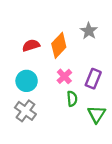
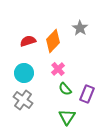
purple rectangle: (93, 79) -> (87, 94), moved
green semicircle: (72, 99) -> (65, 89), turned 144
green triangle: (97, 114) -> (67, 117), moved

